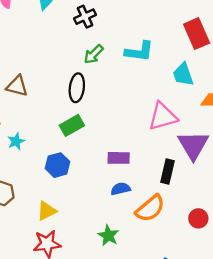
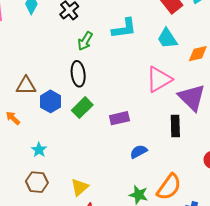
cyan star: (16, 141) -> (39, 150), moved
purple rectangle: (119, 158) -> (119, 118), moved
blue hexagon: (58, 165) -> (51, 101), moved
orange semicircle: (150, 208) -> (169, 187), moved

